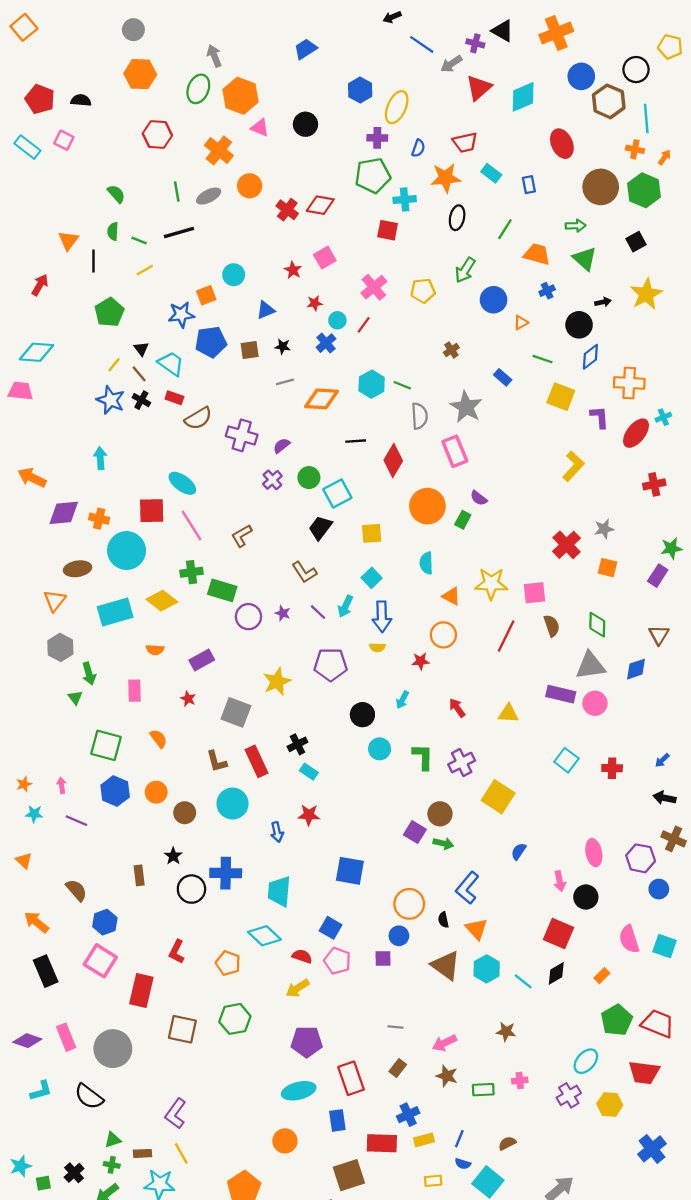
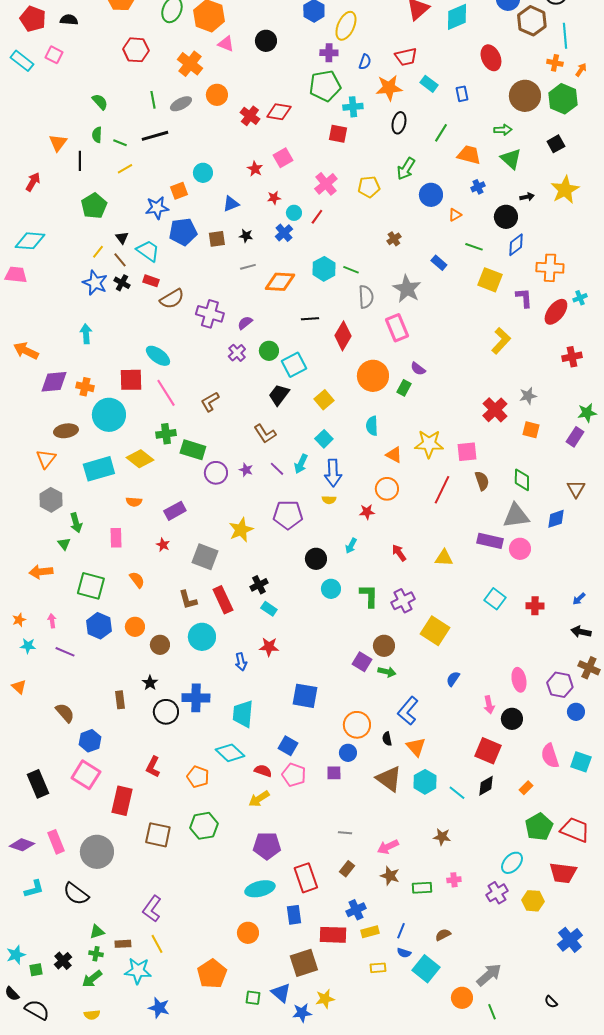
yellow square: (372, 533) -> (324, 400), turned -36
orange arrow: (36, 922) -> (41, 572), moved, turned -45

